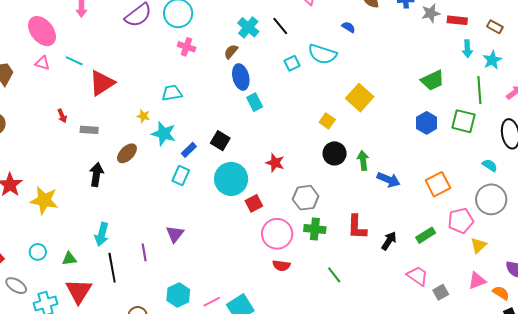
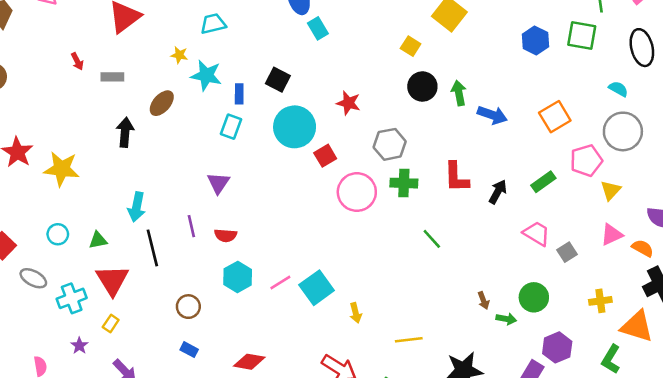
blue rectangle: (189, 150) -> (239, 94), turned -42
purple triangle: (175, 234) -> (218, 183), moved
red semicircle: (281, 266) -> (226, 235), moved

